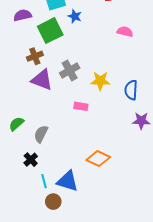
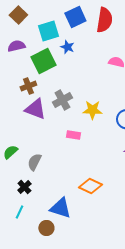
cyan line: (44, 181) -> (19, 212), moved, turned 40

